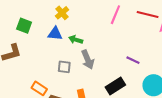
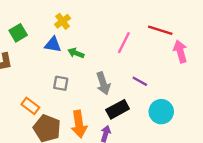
pink line: (115, 15) -> (124, 43), moved
green square: (24, 26) -> (18, 33), turned 35
gray arrow: (88, 60) -> (103, 83), moved

